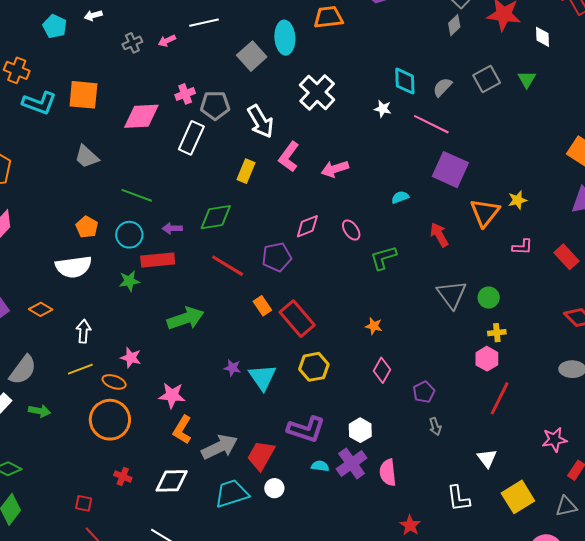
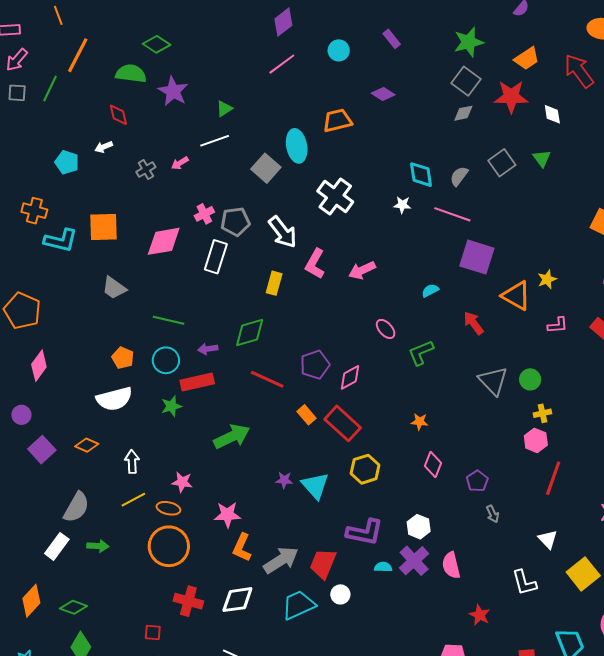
gray diamond: (454, 25) -> (463, 113), turned 40
orange triangle: (485, 213) -> (516, 296), turned -32
pink diamond: (307, 226) -> (350, 377), moved
red cross: (123, 476) -> (188, 601), size x1.6

